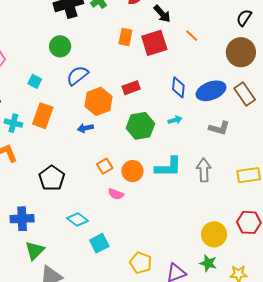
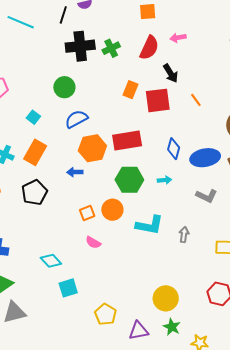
red rectangle: (131, 88) -> (127, 140), size x1.6
gray arrow: (204, 170) -> (184, 234), size x0.7
orange circle: (132, 171) -> (112, 210), moved
black pentagon: (52, 178) -> (34, 192), moved
yellow circle: (214, 234) -> (166, 298), moved

